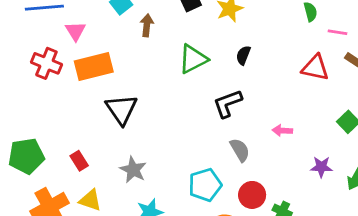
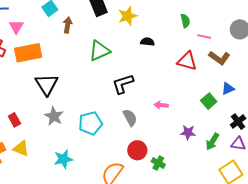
black semicircle: (243, 55) -> (147, 42), moved, turned 72
gray star: (133, 170) -> (54, 116), moved
cyan pentagon: (205, 185) -> (90, 123), moved

